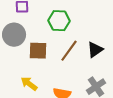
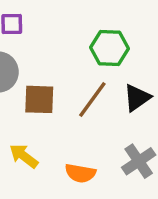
green hexagon: (59, 21) -> (109, 48), moved

